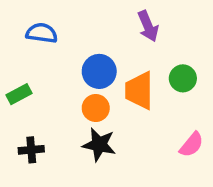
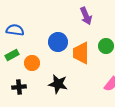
blue semicircle: (42, 33) -> (15, 30), moved
orange circle: (96, 108) -> (32, 63), moved

